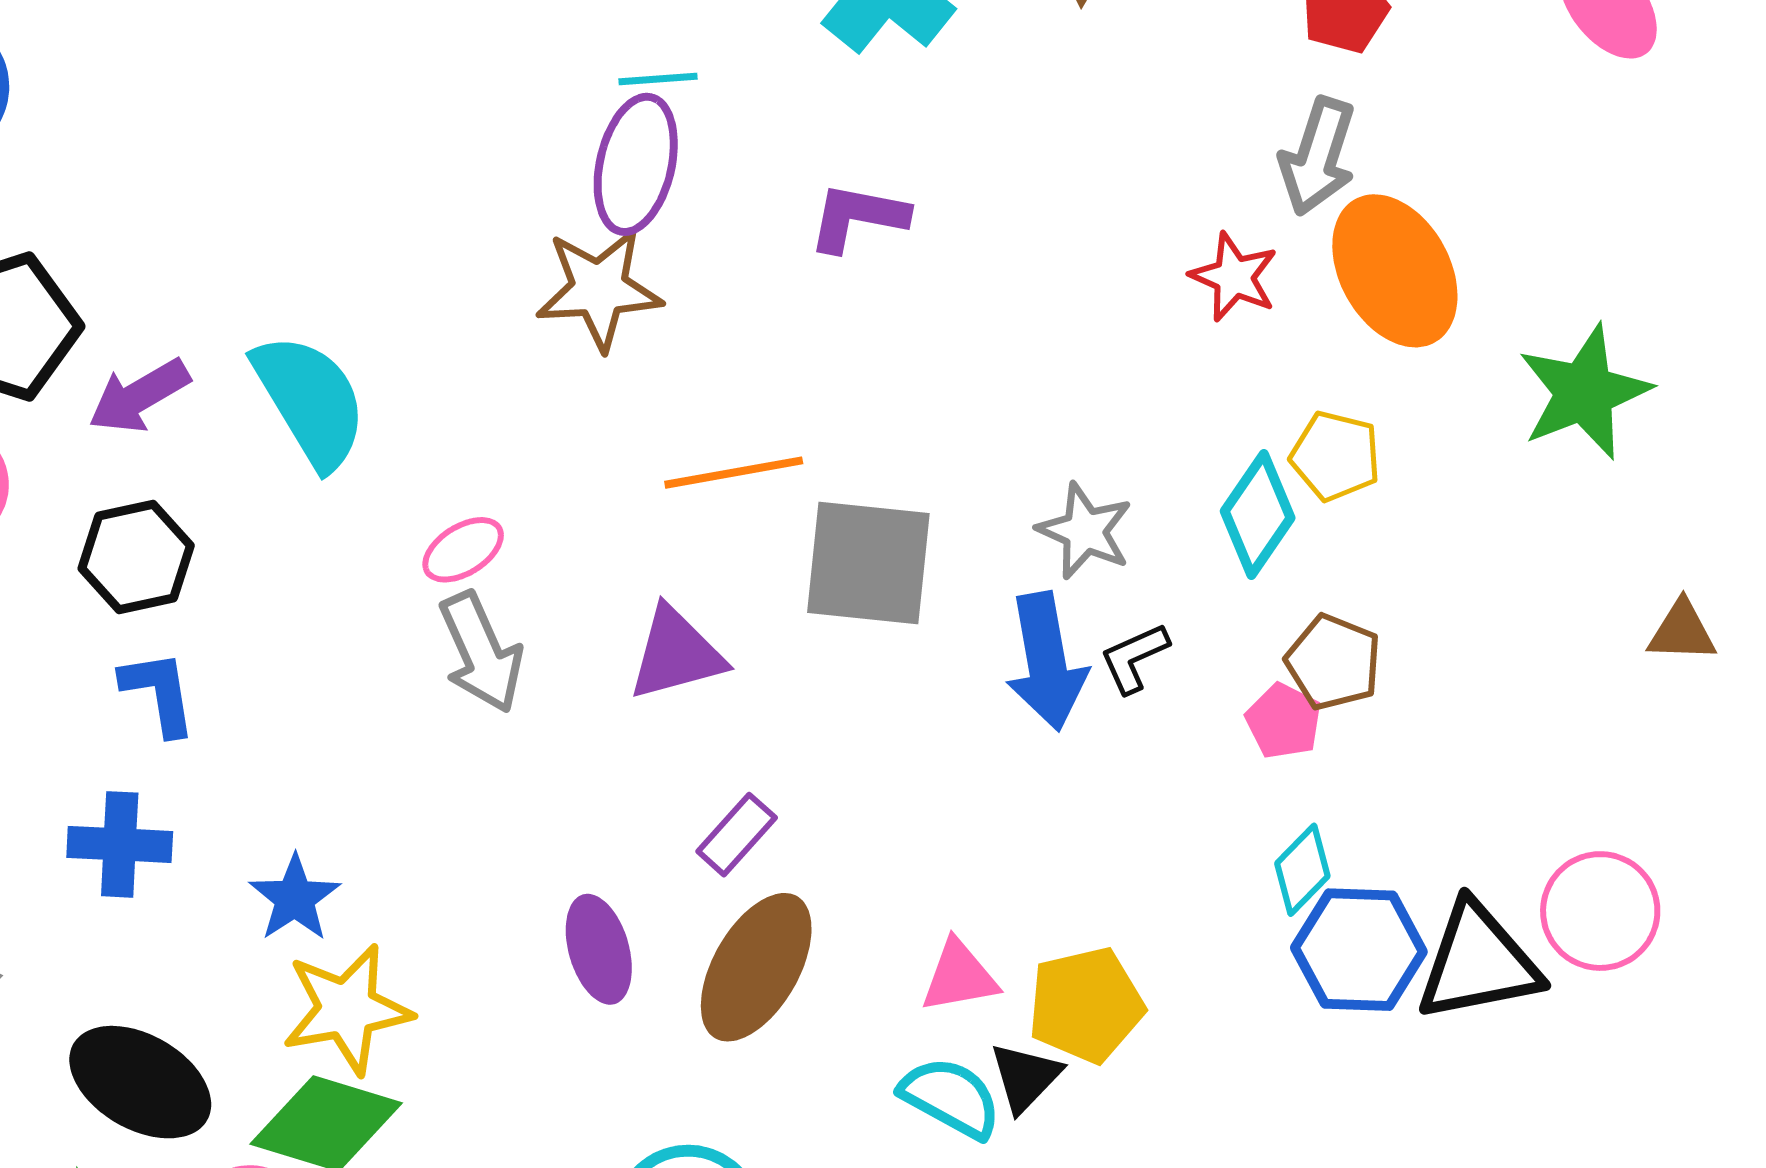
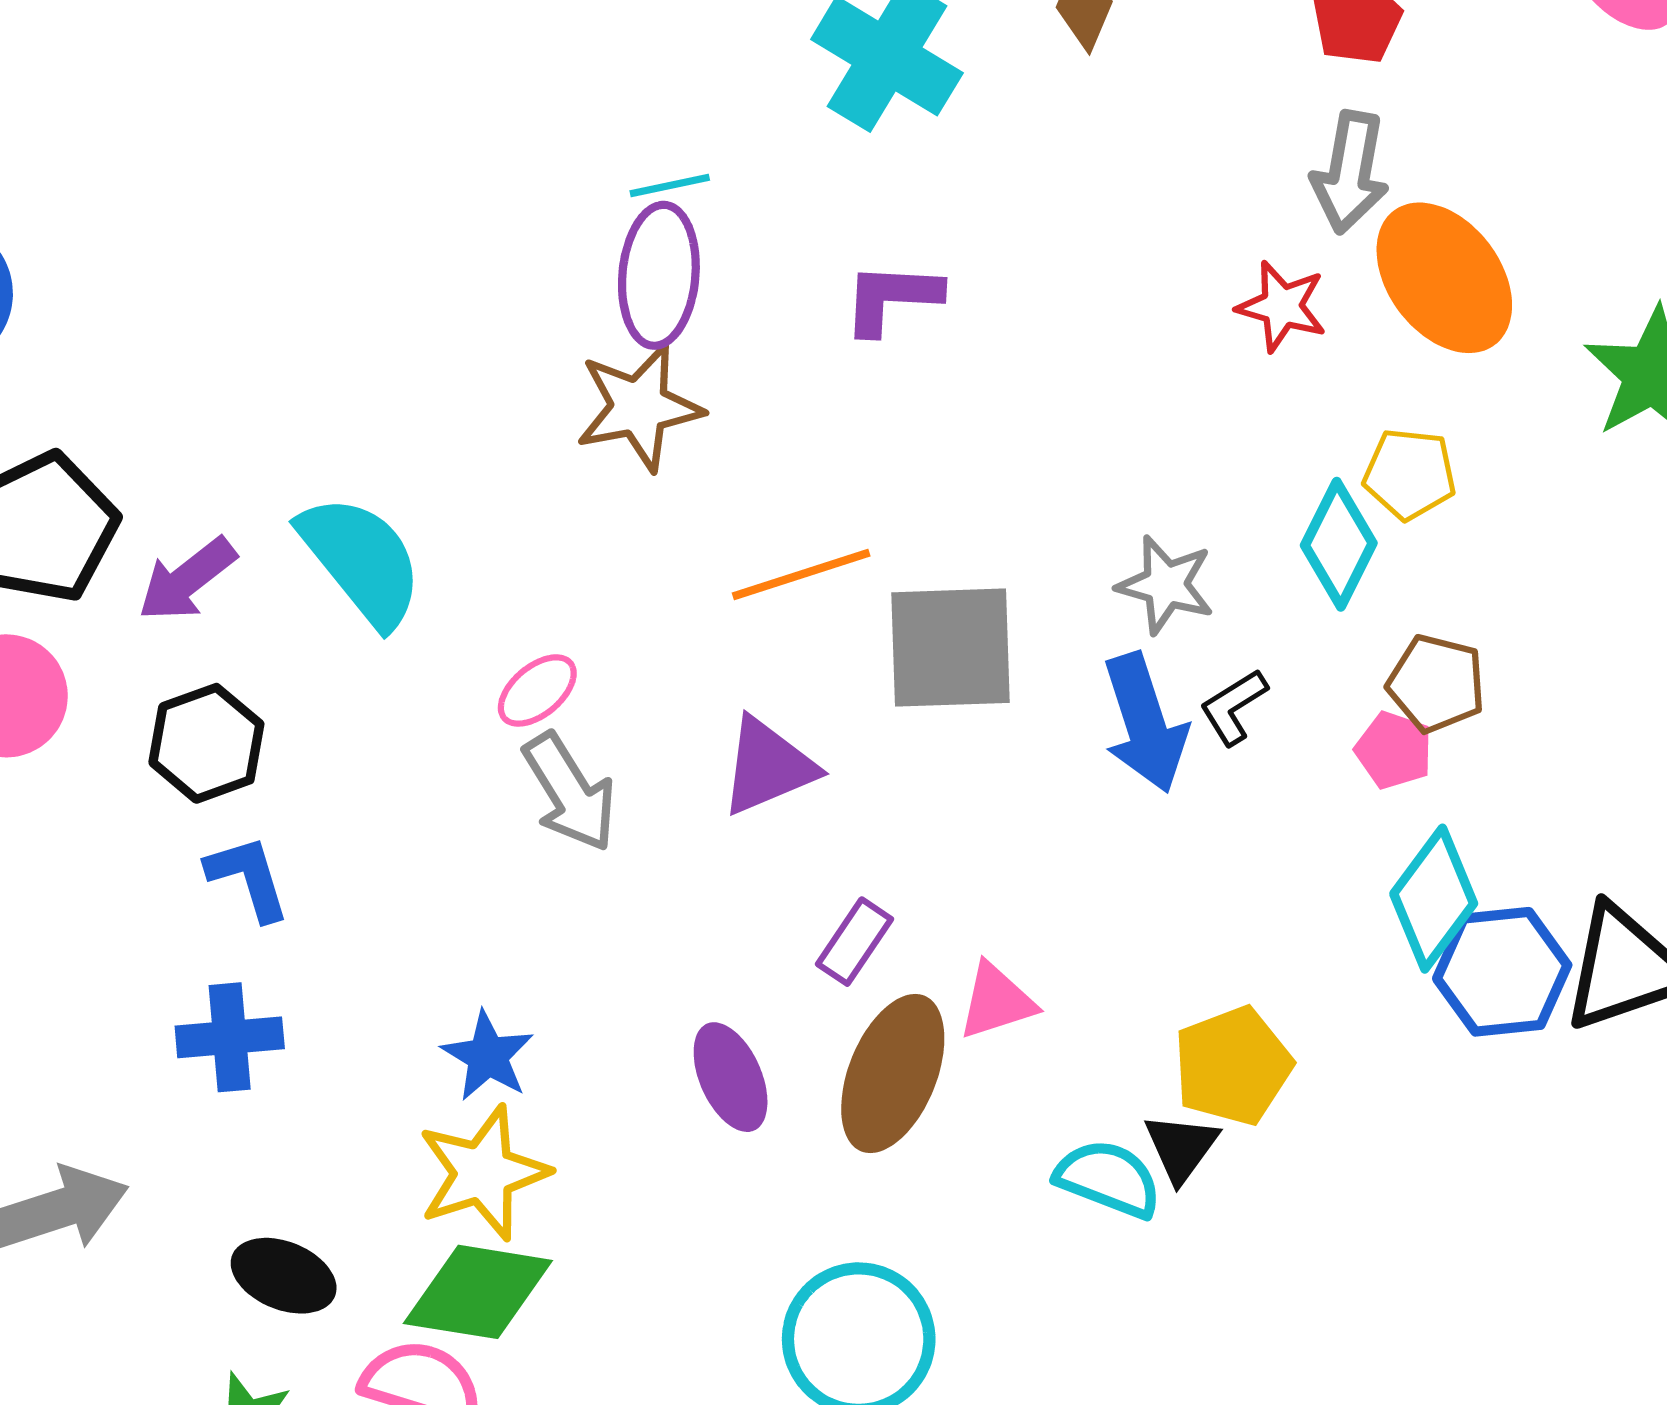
cyan diamond: (1302, 870) -> (1434, 899), size x1.5
blue star: (295, 898) -> (488, 1056), moved
pink triangle: (959, 976) -> (997, 1001), moved
black ellipse: (140, 1082) -> (284, 1276), size x0.7

